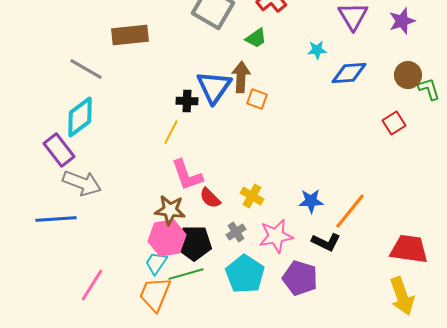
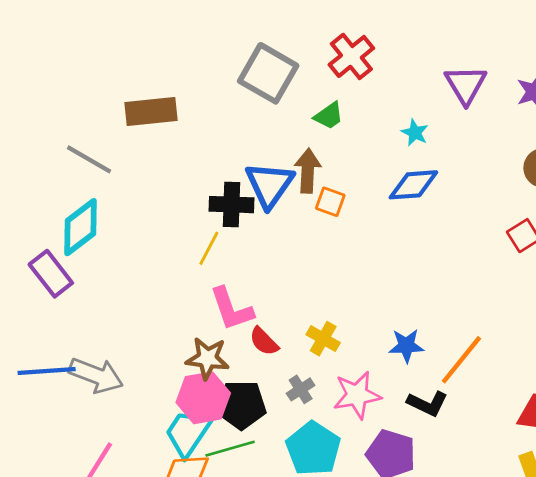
cyan star: (317, 50) -> (415, 133), turned 30
blue diamond: (349, 73) -> (413, 185), moved
black cross: (187, 101) -> (231, 205), size x1.4
gray arrow: (82, 183) -> (96, 375), moved
cyan trapezoid: (156, 263) -> (188, 433), size x1.5

